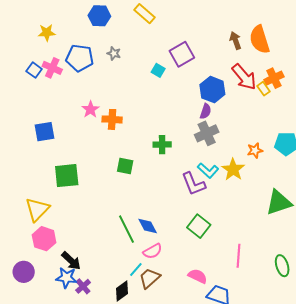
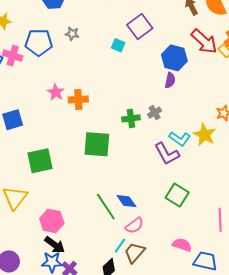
gray cross: (207, 133) -> (155, 113), moved, size x0.6
green square: (125, 166) -> (97, 144), size x1.6
pink hexagon: (44, 239) -> (52, 221), moved

